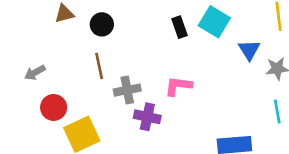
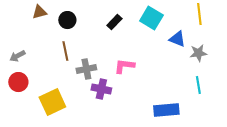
black rectangle: (179, 27) -> (114, 22), moved, turned 63
blue triangle: (249, 50) -> (177, 39), turned -36
red circle: (54, 107) -> (18, 82), moved

